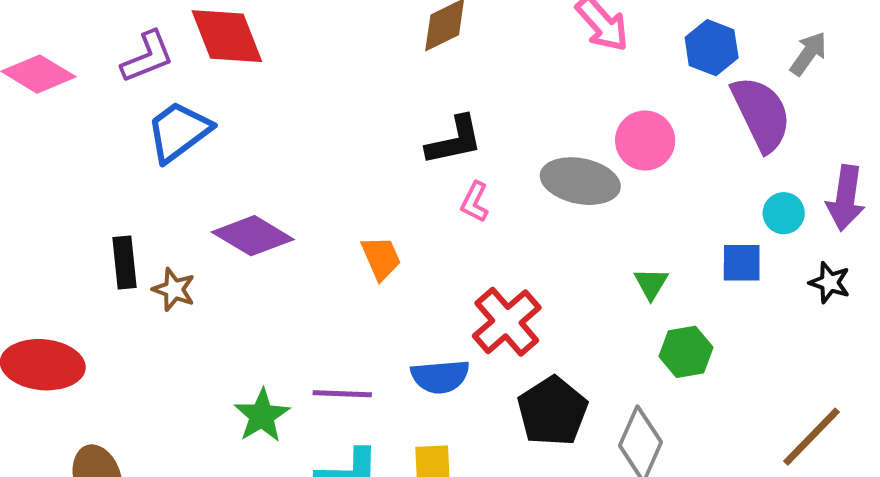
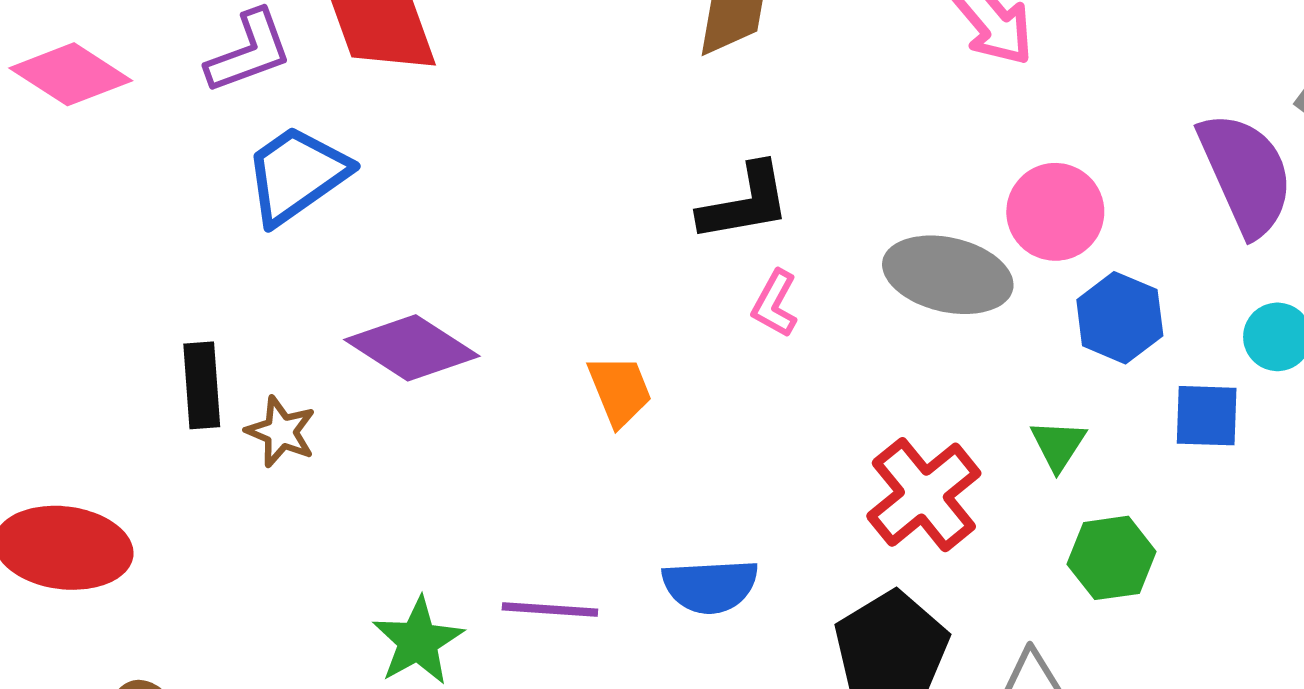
blue hexagon: (712, 48) -> (1120, 318), moved
red cross: (507, 322) -> (924, 495), moved

